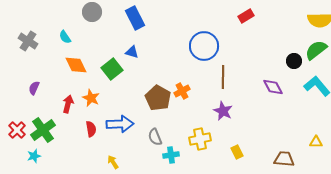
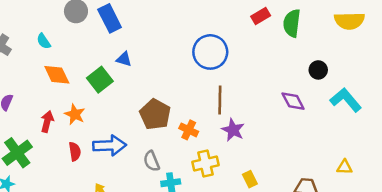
blue rectangle: (135, 18) -> (110, 18), moved
green semicircle: (316, 50) -> (292, 23), moved, turned -45
brown line: (223, 77) -> (220, 100), moved
orange cross: (182, 91) -> (189, 130), moved, turned -35

